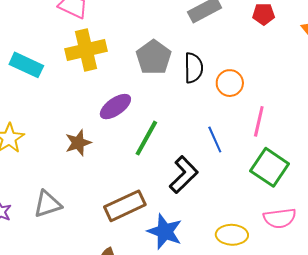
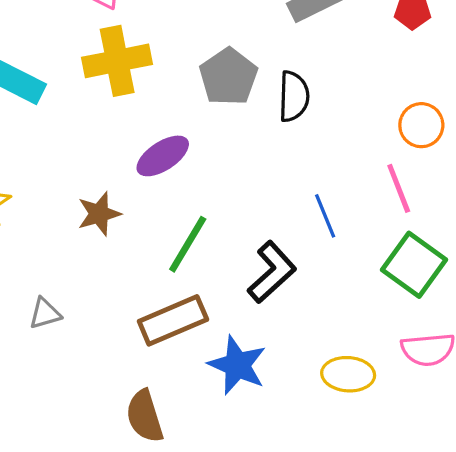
orange circle: (230, 83) -> (421, 125), moved
pink line: (259, 121) -> (399, 188), turned -36
green line: (146, 138) -> (188, 244), moved
gray triangle: (47, 204) -> (45, 313), size x0.7

